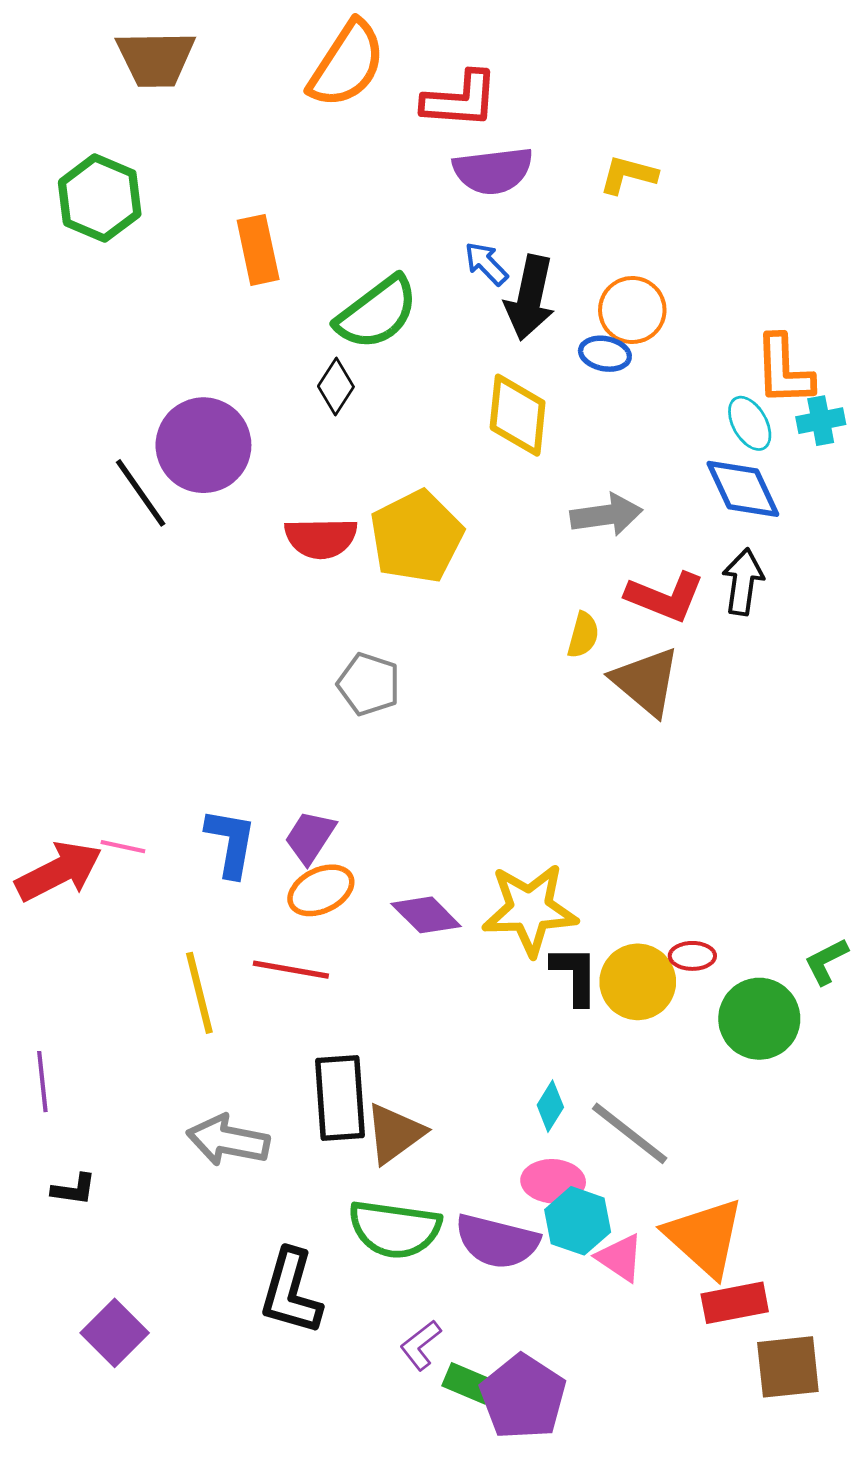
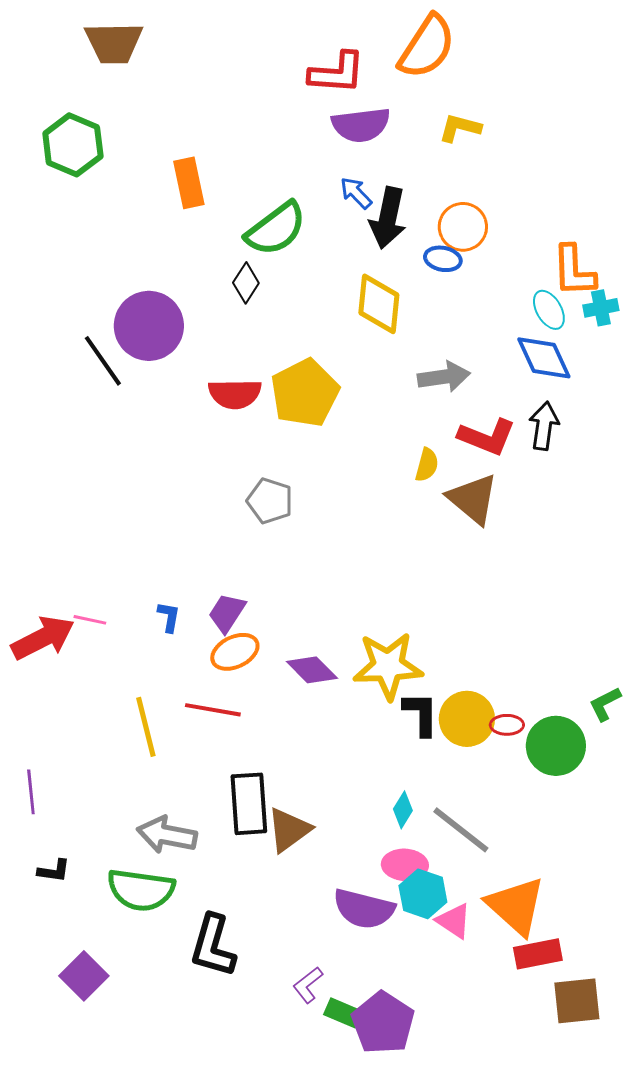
orange semicircle: (347, 64) -> (427, 47), moved
blue L-shape: (231, 843) -> (169, 617), size x0.6
red ellipse: (692, 956) -> (507, 725), moved
green semicircle: (395, 1229) -> (141, 890), moved

